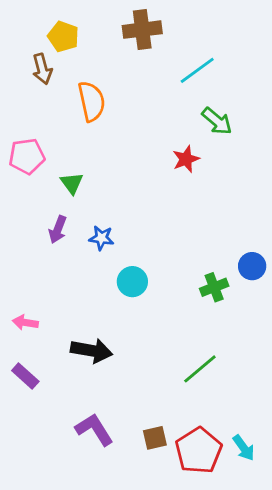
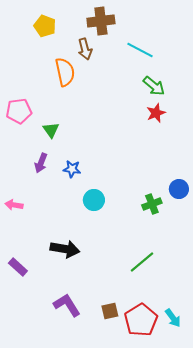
brown arrow: (42, 69) -> (85, 49), moved
cyan line: (197, 70) -> (140, 50), turned 64
red star: (186, 159) -> (156, 113), moved
pink arrow: (25, 322) -> (14, 205), moved

